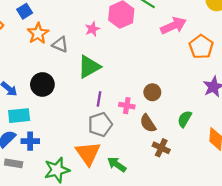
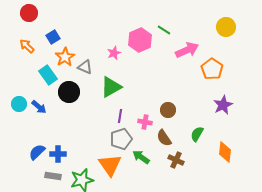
black circle: (42, 84) -> (69, 92), moved
cyan rectangle: (19, 116) -> (48, 75), moved, turned 60
gray rectangle: (14, 163) -> (53, 176), moved
green arrow: (117, 164) -> (141, 157), moved

